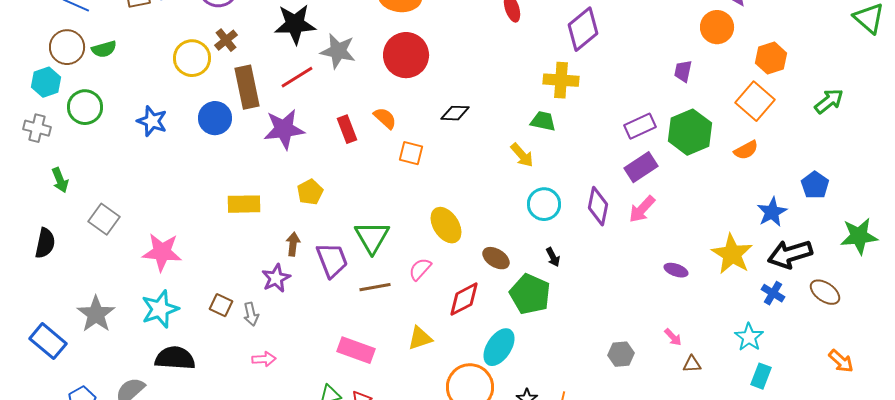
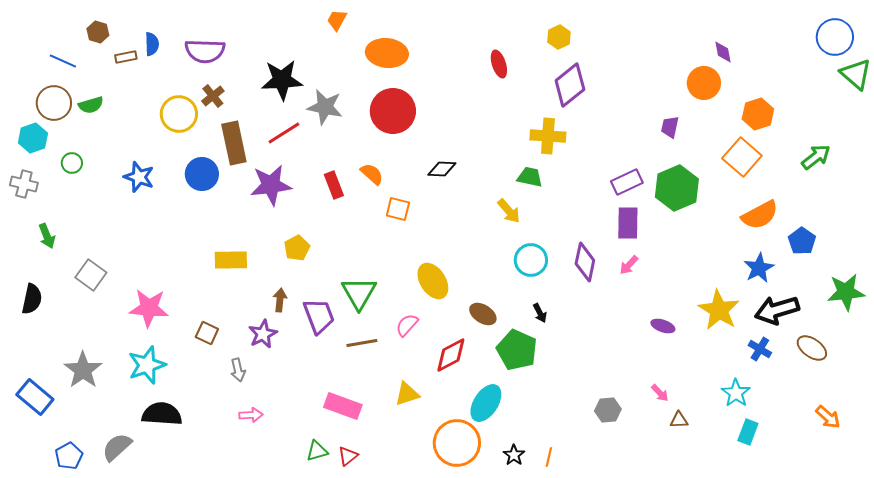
green circle: (85, 107) -> (72, 163), size x0.6
orange semicircle: (746, 150) -> (760, 215), moved, size x1.5
purple rectangle: (641, 167) -> (628, 223), turned -56
pink arrow: (642, 209) -> (629, 265), size x0.7
brown square: (221, 305) -> (207, 333), moved

